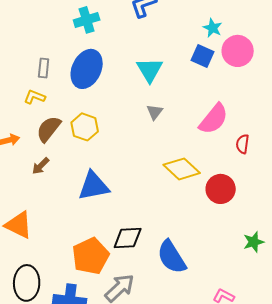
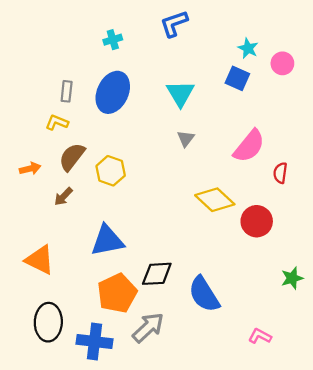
cyan cross: (87, 20) -> (113, 40), size x0.7
pink circle: (238, 51) -> (282, 63), moved, size x0.7
yellow hexagon: (85, 127) -> (111, 171), moved
blue triangle: (94, 186) -> (107, 241), moved

